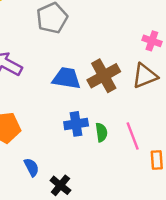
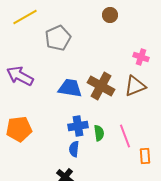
brown cross: (104, 76) -> (101, 86), turned -32
blue semicircle: (32, 167) -> (74, 149), moved, turned -147

